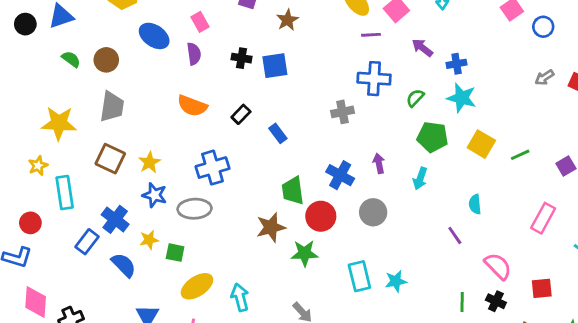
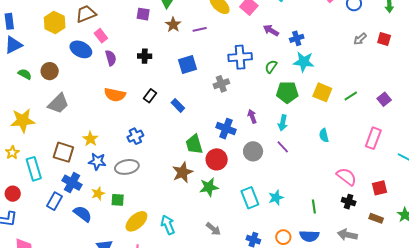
pink rectangle: (200, 22) -> (101, 36), moved
purple line: (371, 35) -> (200, 29), moved
blue square: (275, 66) -> (188, 65), moved
gray trapezoid: (112, 107) -> (58, 103), turned 45
brown square: (110, 159) -> (63, 152), moved
blue cross: (212, 168) -> (135, 136), size x0.7
purple line: (455, 235) -> (283, 147), moved
green line: (462, 302) -> (314, 206), moved

